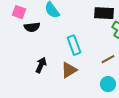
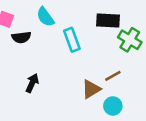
cyan rectangle: (74, 45) -> (72, 40), moved
brown triangle: (69, 70) -> (91, 89), moved

